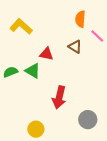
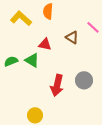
orange semicircle: (80, 19) -> (48, 11), moved
gray circle: (88, 120) -> (84, 80), moved

